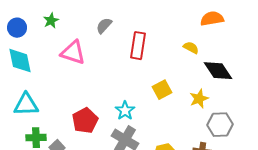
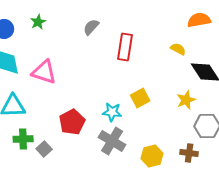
pink triangle: (73, 53) -> (44, 72), moved
yellow square: (162, 90) -> (140, 98), moved
cyan star: (125, 111) -> (112, 112), turned -30

